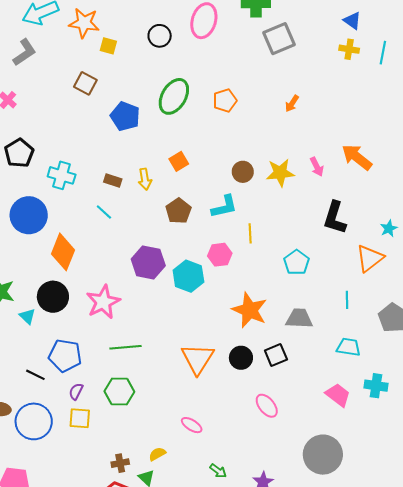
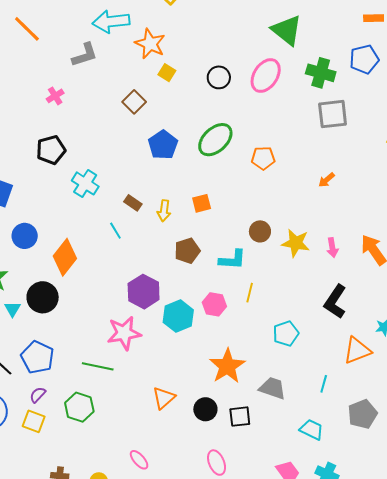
blue circle: (29, 215) -> (25, 236), moved, size x0.7
pink star: (103, 302) -> (124, 333), moved
orange triangle: (198, 359) -> (164, 398), size x0.7

